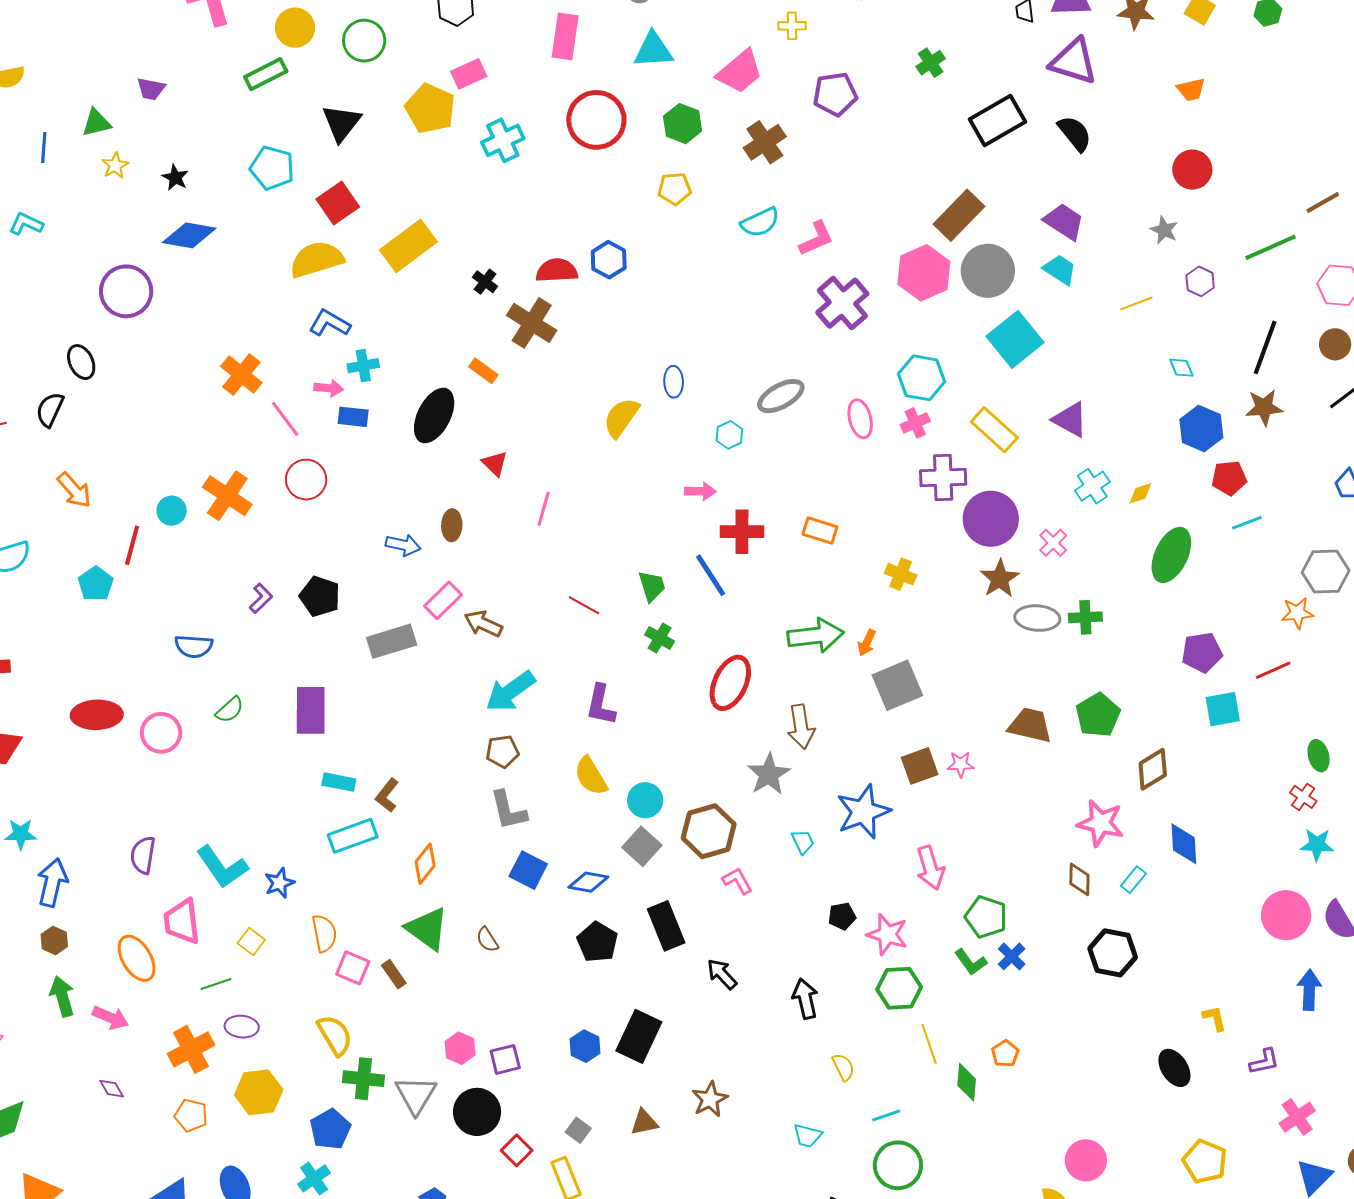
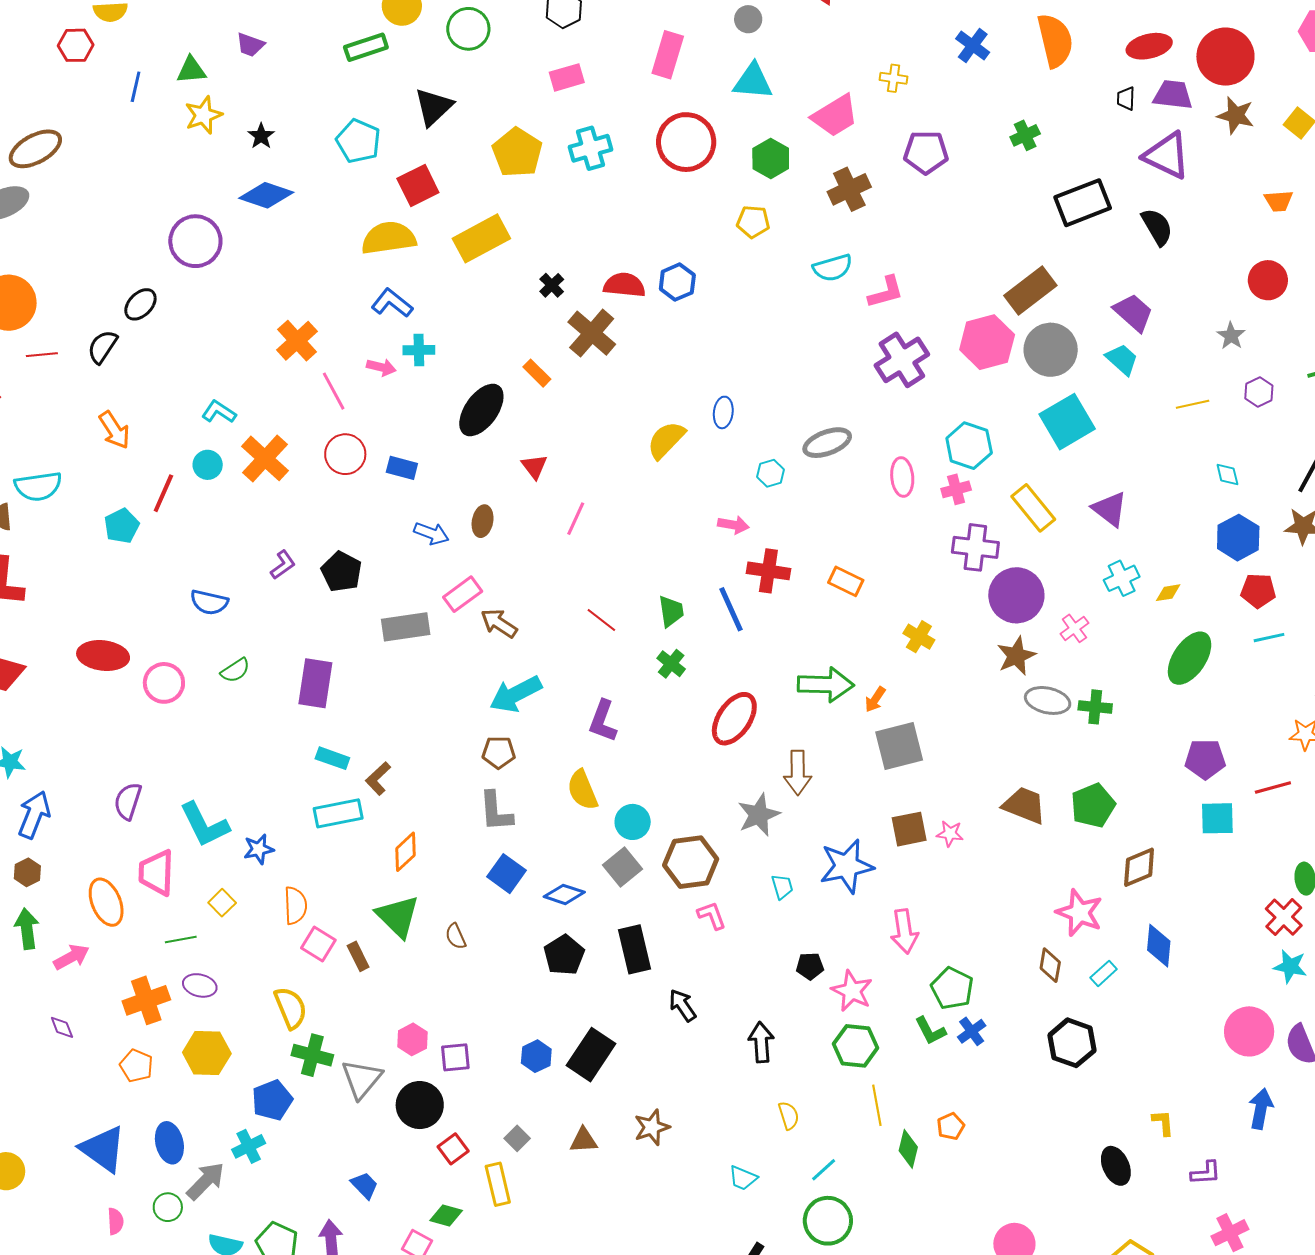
yellow pentagon: (430, 109) -> (517, 152), moved
yellow star: (115, 165) -> (203, 115), size x1.4
cyan L-shape: (26, 224) -> (219, 412), moved
black ellipse: (81, 362) -> (140, 304), turned 60
blue rectangle: (353, 417) -> (402, 468), moved
red cross: (1303, 797) -> (1284, 917), size x1.4
pink arrow: (110, 1018) -> (71, 957), turned -60
cyan line: (886, 1115) -> (824, 1170), turned -32

